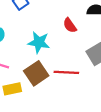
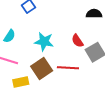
red semicircle: (70, 25) -> (77, 41), moved

